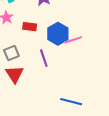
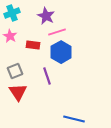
pink line: (73, 40) -> (57, 32), moved

